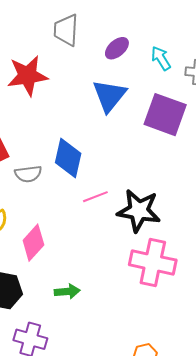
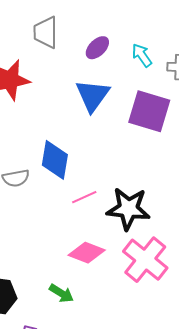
pink diamond: (33, 243) -> (87, 253), moved, turned 72
pink cross: (153, 262) -> (145, 260), turned 30
green arrow: (67, 291) -> (61, 293), turned 40

